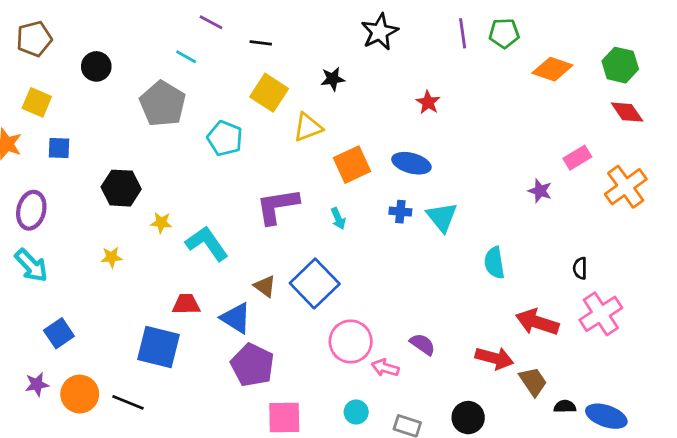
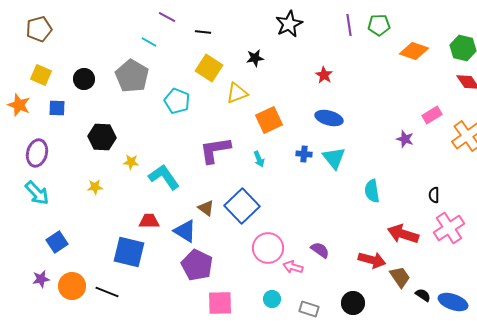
black circle: (96, 66) -> (84, 79), moved
blue ellipse: (411, 163) -> (329, 118), moved
black semicircle: (565, 406) -> (423, 295), turned 35

